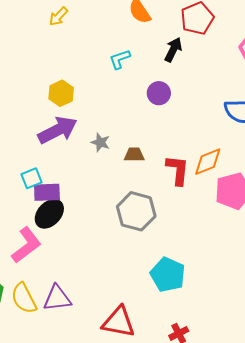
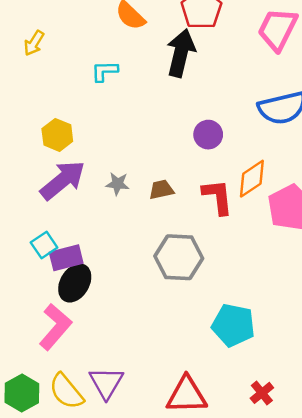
black arrow: (173, 50) -> (181, 53), size x1.5
cyan L-shape: (120, 59) -> (105, 71), moved, turned 30
purple circle: (159, 93) -> (208, 135), moved
purple triangle: (57, 298) -> (106, 383), turned -40

